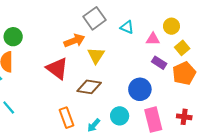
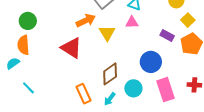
pink triangle: (153, 39) -> (132, 22), moved
brown diamond: (89, 87) -> (110, 74), moved, turned -40

